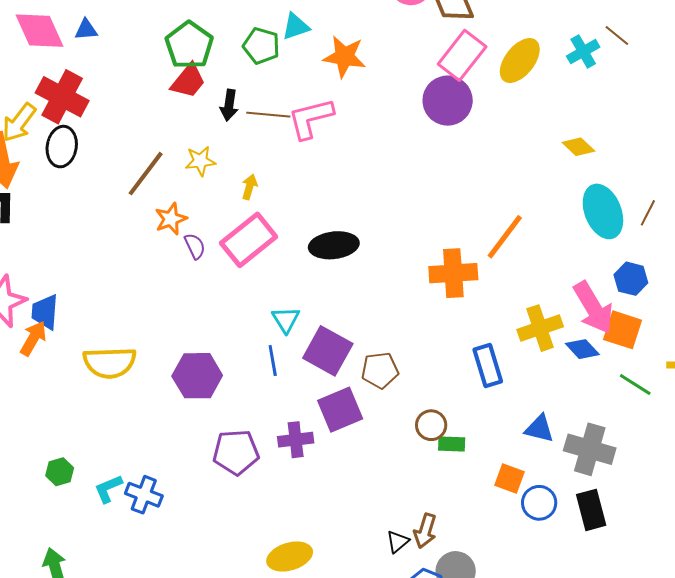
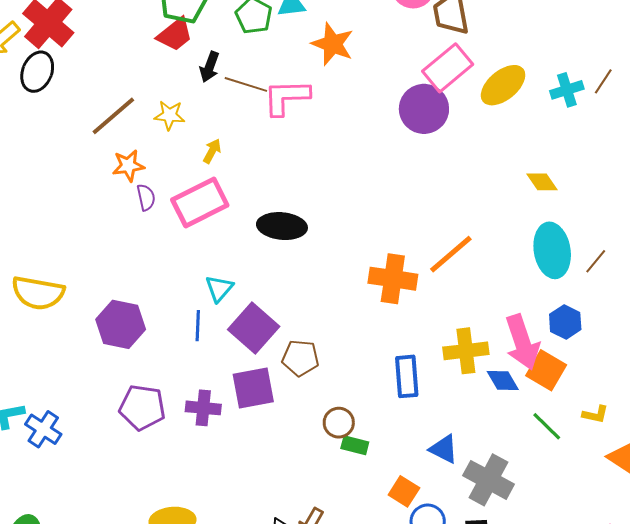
brown line: (617, 35) -> (603, 81), turned 72

